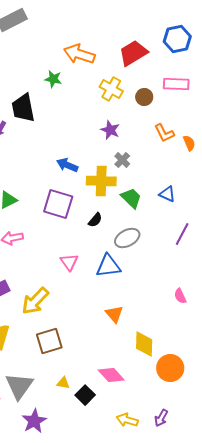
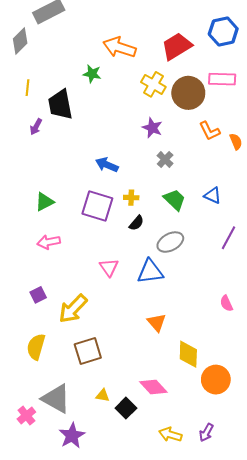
brown circle: (144, 97) -> (188, 93), size x1.8
yellow cross: (101, 181) -> (131, 198), moved, size x0.5
gray triangle: (19, 386) -> (56, 399), turned -36

